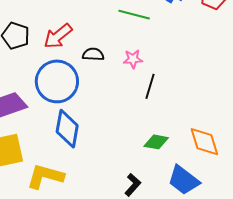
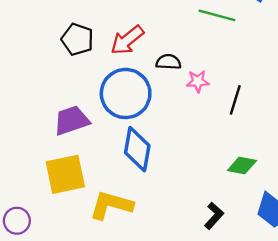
pink star: (133, 59) -> (198, 81), moved

